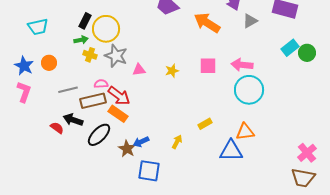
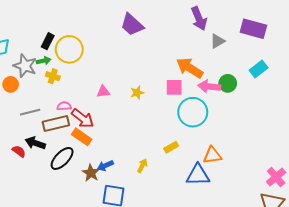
orange arrow: (207, 23) -> (190, 68), moved
green circle: (307, 53) -> (228, 83), moved
gray star: (116, 56) -> (25, 66), moved
cyan circle: (249, 90) -> (193, 112), moved

